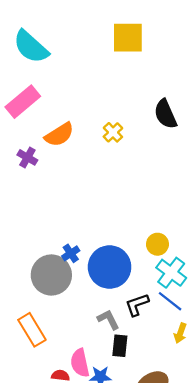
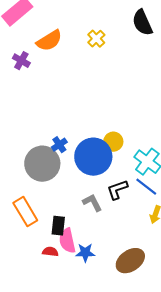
yellow circle: (157, 244) -> (113, 142), moved
black rectangle: (120, 346) -> (58, 226), moved

